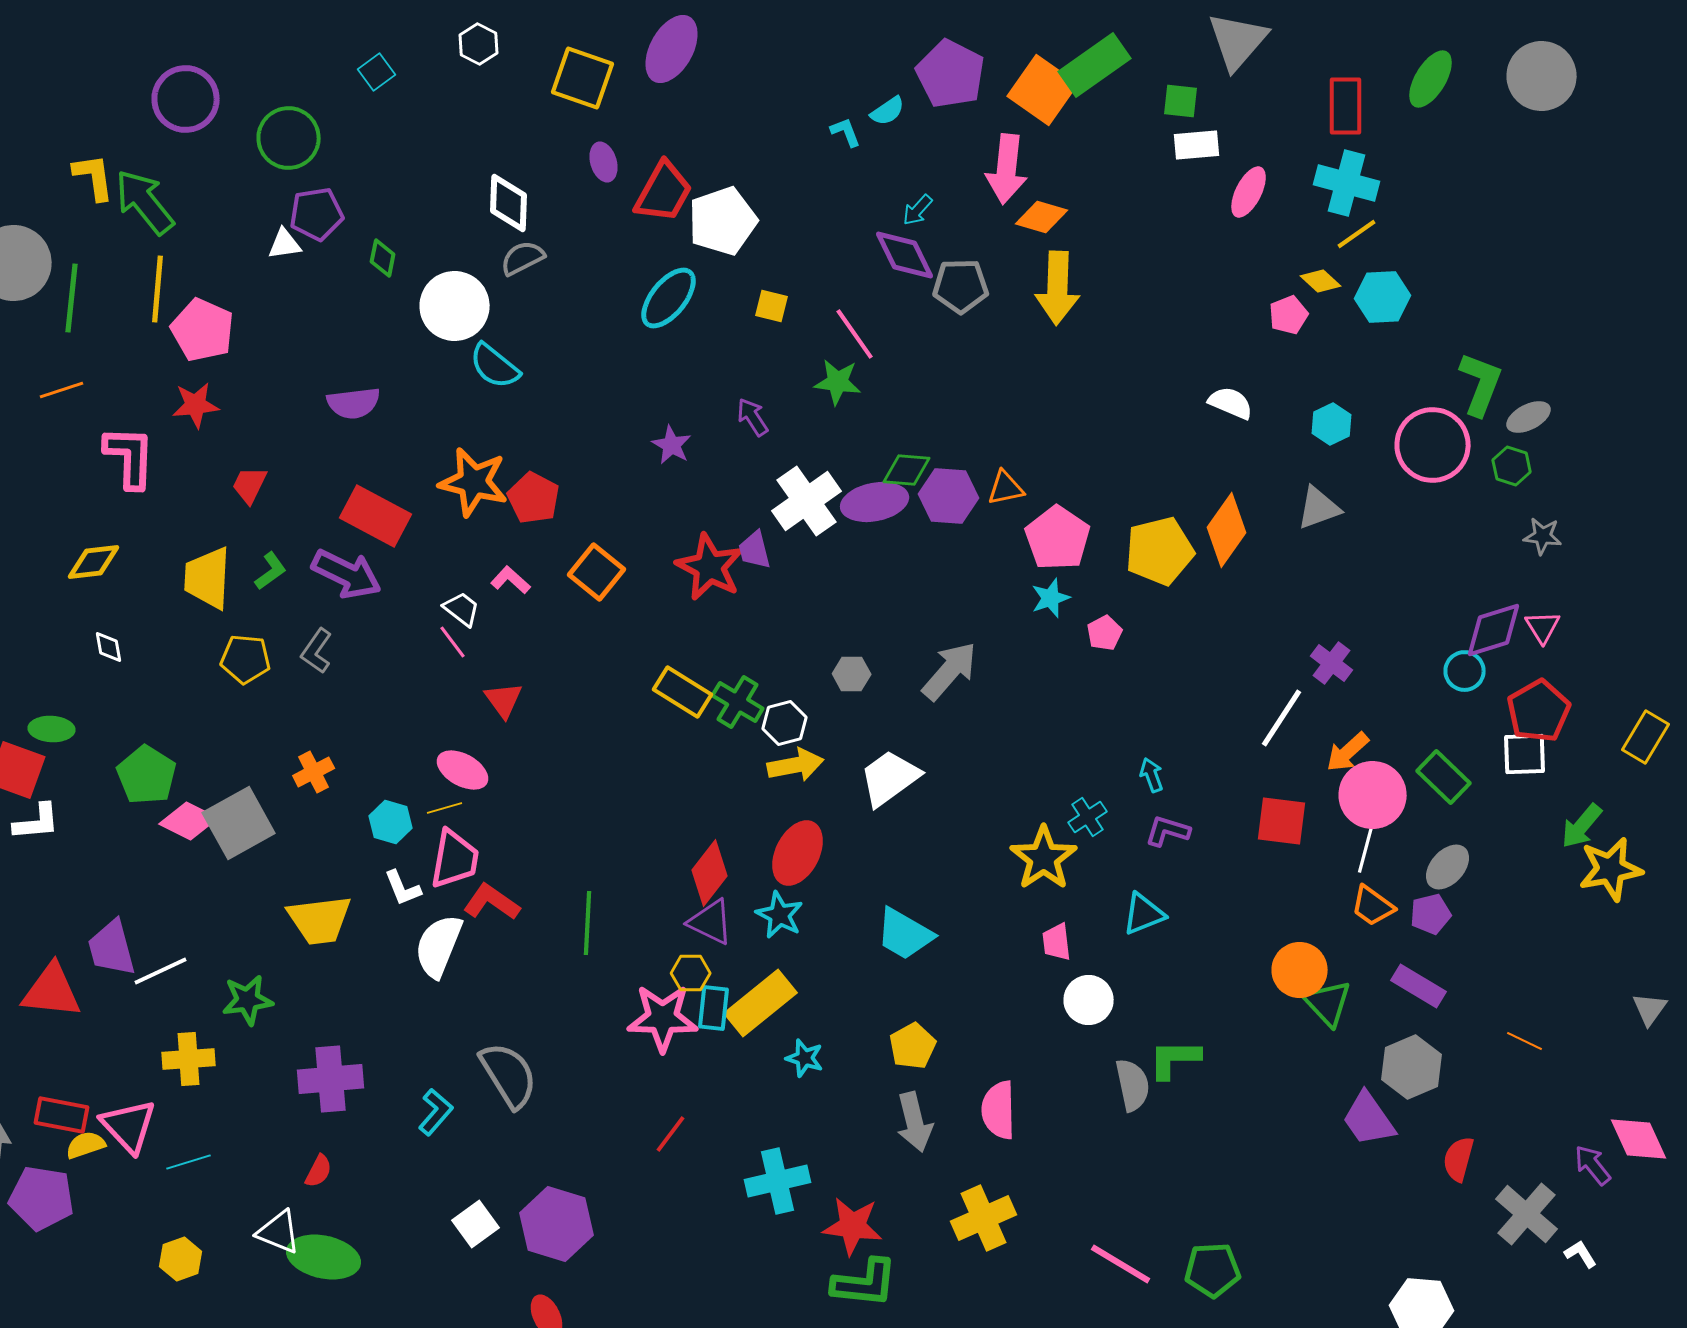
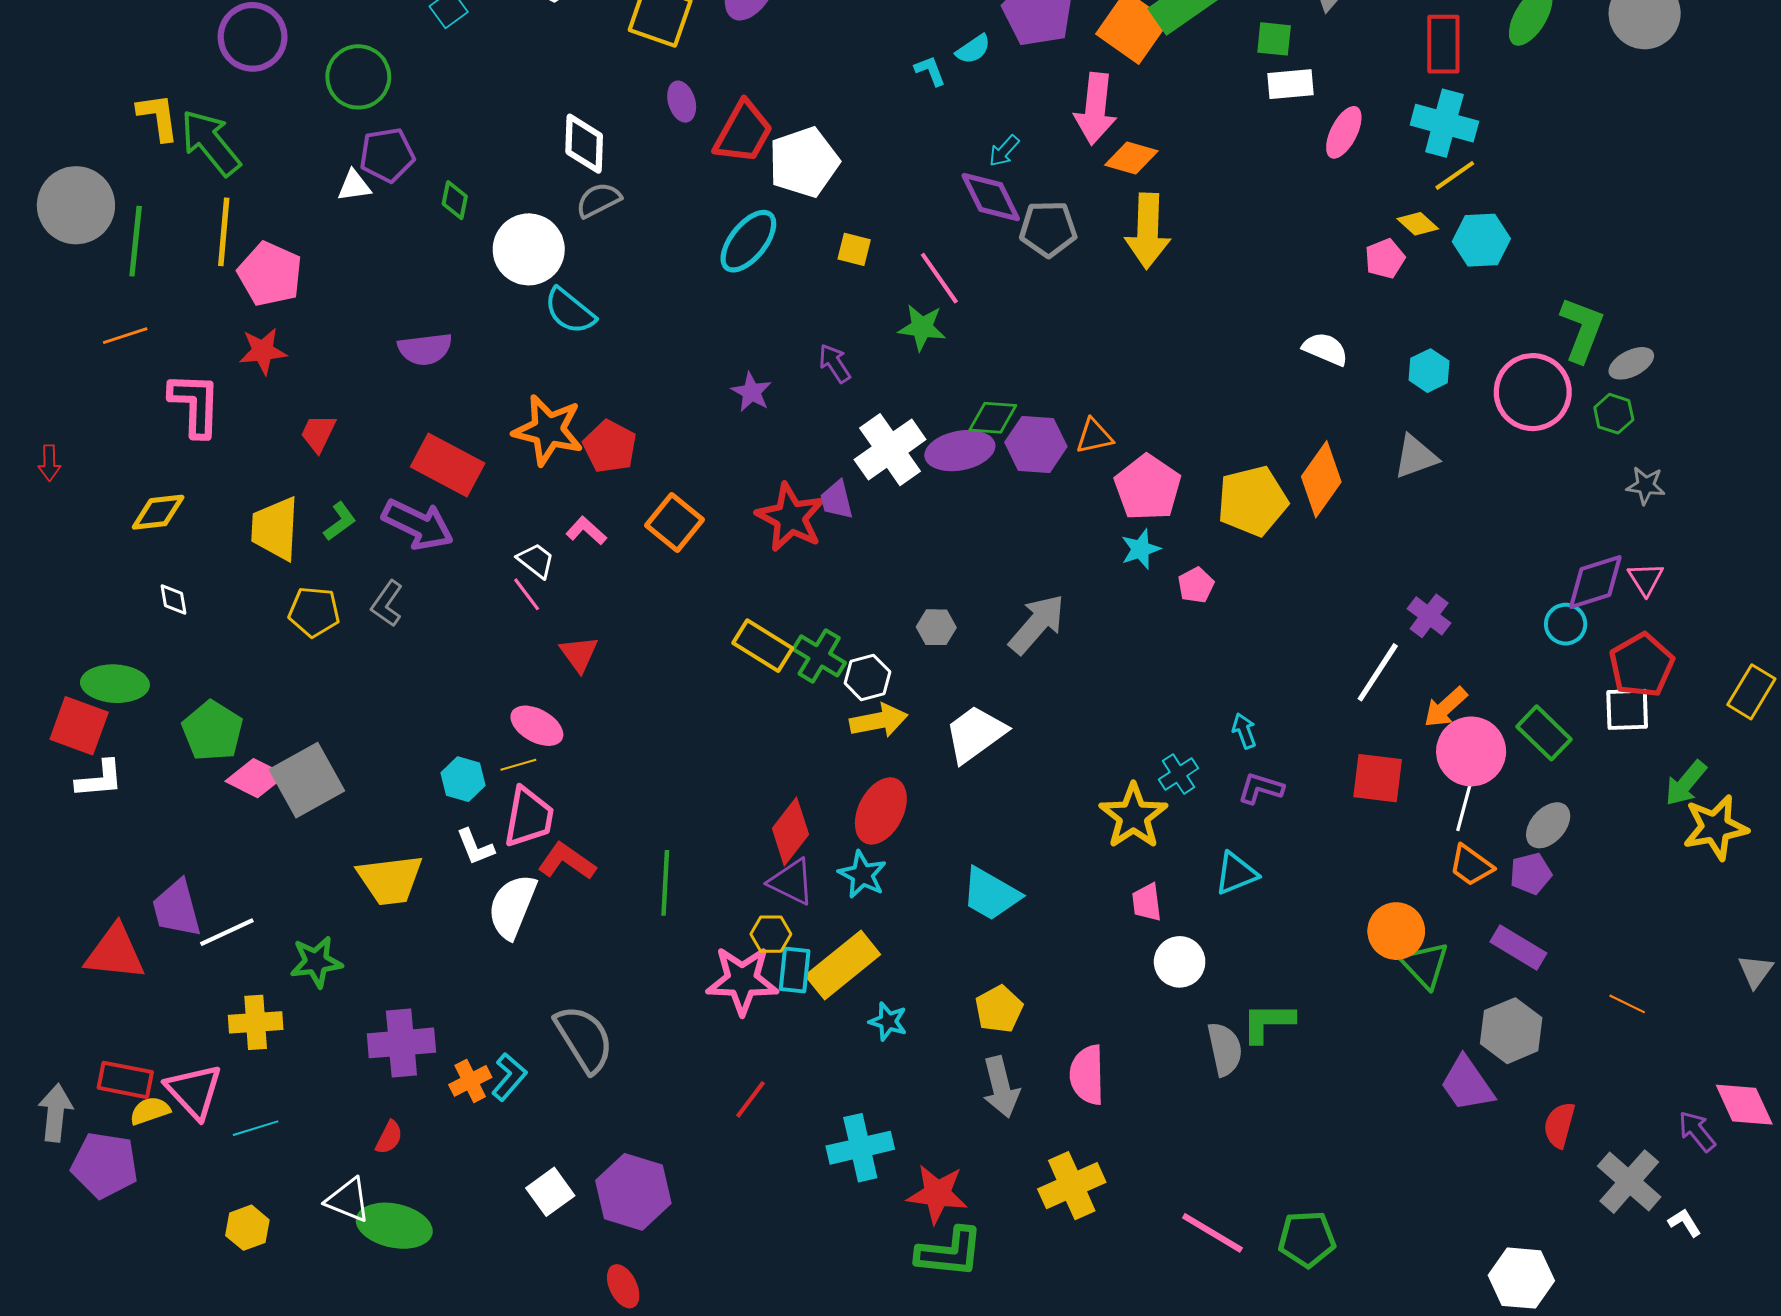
green ellipse: (52, 729) -> (115, 684), size x1.4
orange cross: (314, 772) -> (470, 1081), moved

